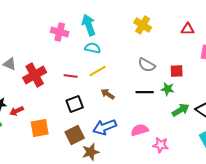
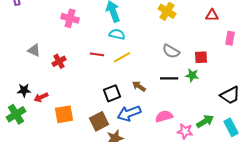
pink cross: (60, 32) -> (70, 18), moved
red cross: (35, 75) -> (59, 61), size x0.6
red line: (71, 76) -> (97, 54), moved
brown arrow: (108, 94) -> (139, 86), moved
black square: (75, 104) -> (112, 93), moved
green arrow: (181, 110) -> (205, 121), moved

